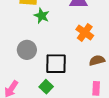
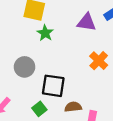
orange cross: (85, 32) -> (99, 61), moved
brown semicircle: (97, 60) -> (73, 107), moved

